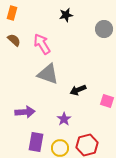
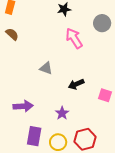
pink arrow: (42, 44) -> (74, 38), moved
gray triangle: (48, 74) -> (46, 68), size x0.6

